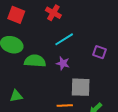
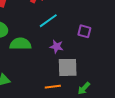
purple star: (63, 63) -> (56, 47), moved

